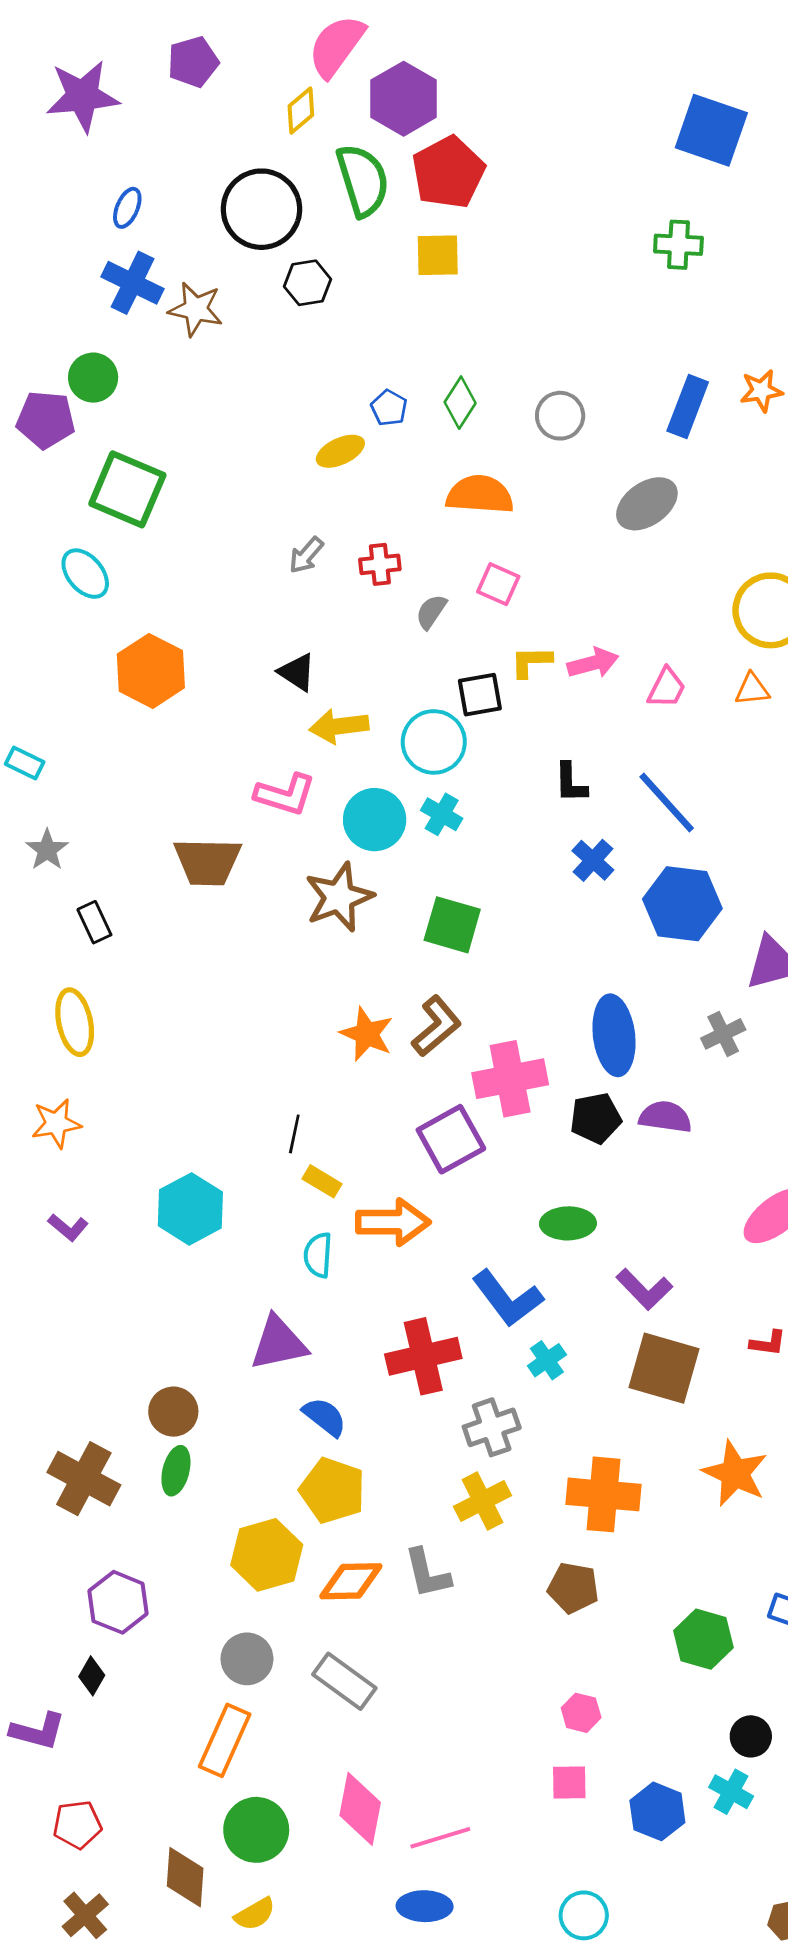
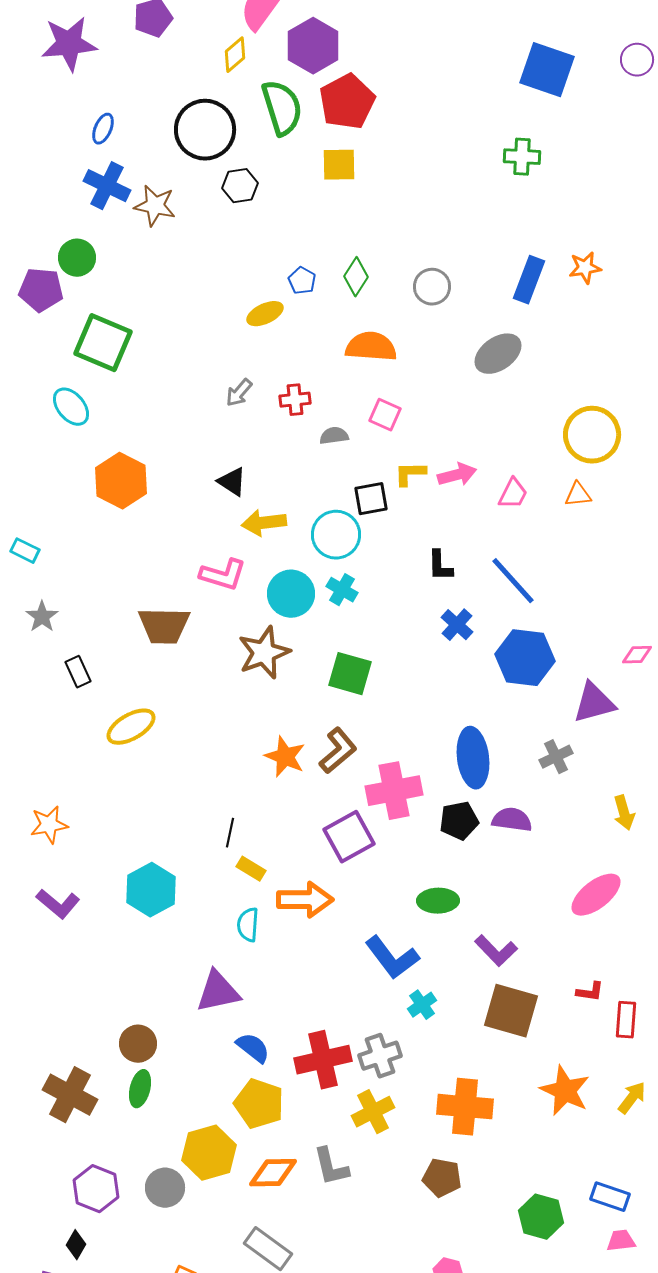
gray semicircle: (431, 612) -> (334, 436), turned 48
yellow ellipse: (75, 1022) -> (131, 727), moved, turned 72
purple L-shape: (68, 1227) -> (58, 904), size x1.4
red cross: (423, 1356) -> (323, 1060), moved
gray circle: (247, 1659) -> (165, 1188), moved

